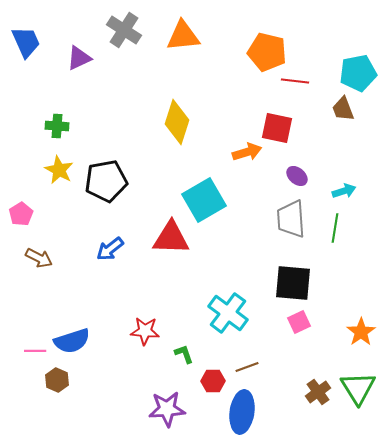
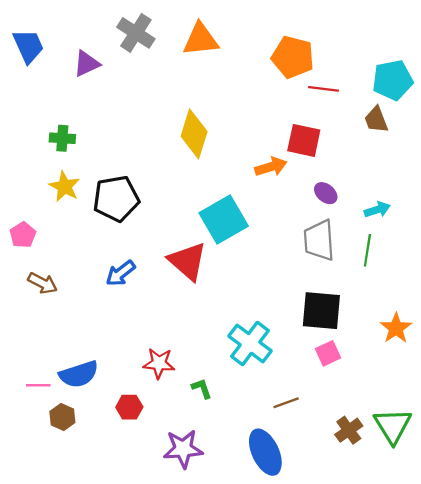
red triangle: (171, 238) -> (187, 261), turned 39
orange star: (361, 332) -> (396, 328), moved
brown line: (247, 367) -> (286, 403), moved
red hexagon: (213, 381) -> (129, 407), moved
blue ellipse: (242, 412) -> (265, 452), turned -33

